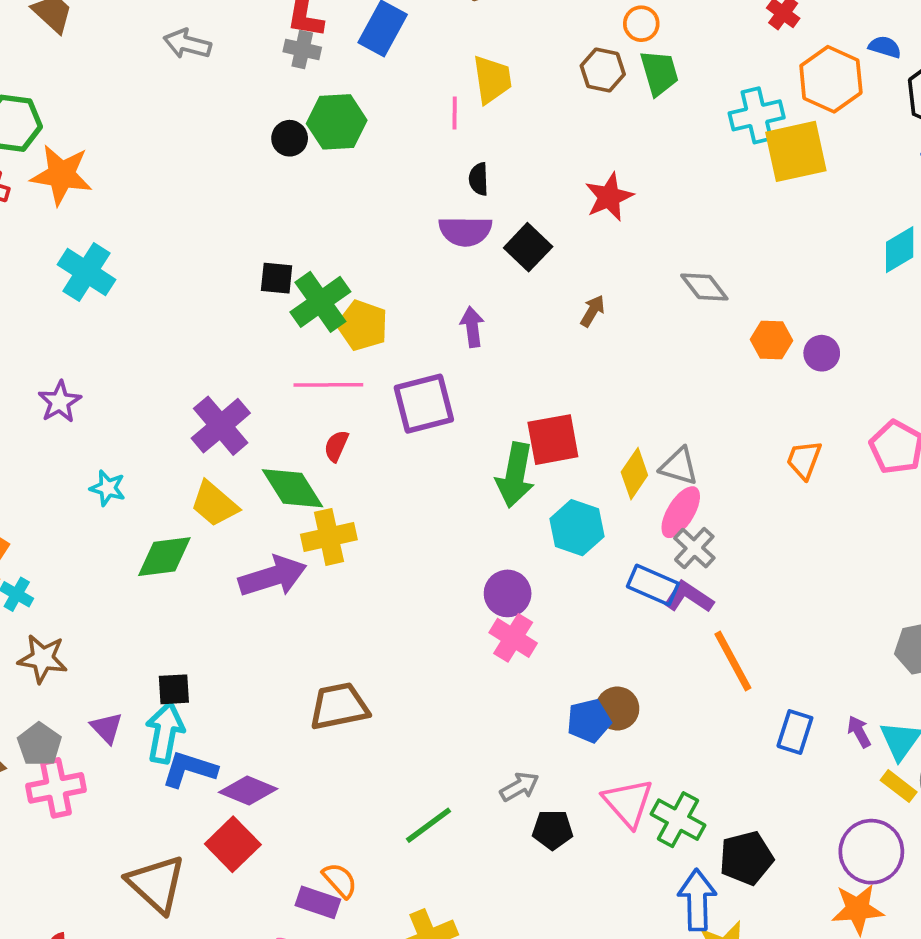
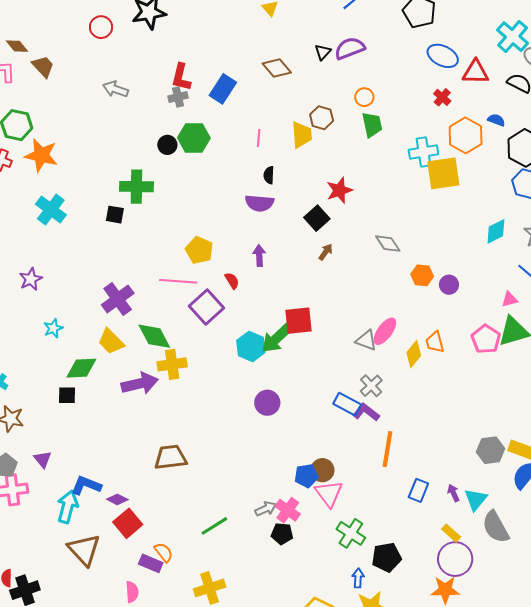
gray cross: (302, 49) -> (178, 97), turned -30
brown hexagon: (603, 70) -> (322, 118), moved
yellow trapezoid: (492, 79) -> (302, 135), moved
black square: (528, 247) -> (317, 218), moved
black square: (277, 278) -> (115, 215), moved
green cross: (320, 302) -> (136, 187), moved, turned 32
purple square: (424, 404) -> (207, 307), moved, turned -32
red semicircle: (336, 446) -> (232, 281), moved, turned 120
orange trapezoid: (804, 460) -> (435, 342), turned -40
yellow diamond: (634, 474) -> (414, 354), moved
green arrow: (515, 475) -> (276, 338), turned 32
cyan star: (108, 488) -> (53, 328), turned 30
pink ellipse: (681, 512) -> (385, 331), moved
cyan hexagon: (577, 528) -> (251, 346), moved
pink cross: (513, 638) -> (288, 510), moved
orange line: (733, 661) -> (388, 449), turned 33
black square: (174, 689) -> (67, 395), moved
cyan arrow: (165, 733) -> (68, 507), moved
yellow rectangle: (899, 786) -> (451, 533), moved
purple diamond: (248, 791) -> (117, 499), size x0.7
pink triangle: (628, 803) -> (329, 493), moved
red square: (233, 844) -> (128, 523), moved
brown triangle: (156, 884) -> (84, 550), moved
blue arrow: (697, 900) -> (358, 578), size x0.6

